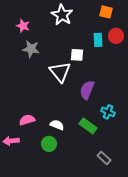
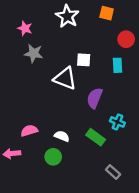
orange square: (106, 12) -> (107, 13), moved
cyan rectangle: (98, 40) -> (117, 65), moved
white triangle: (60, 72) -> (65, 78), turned -30

